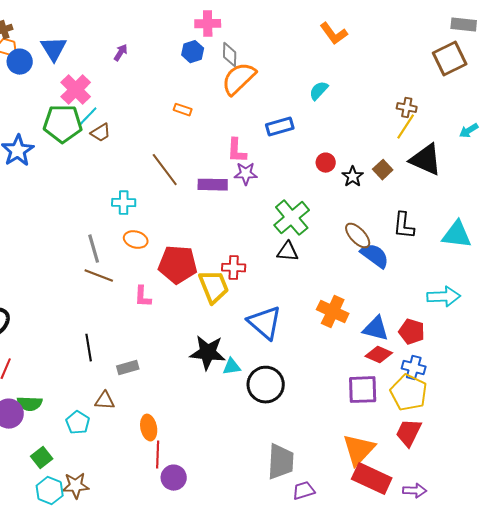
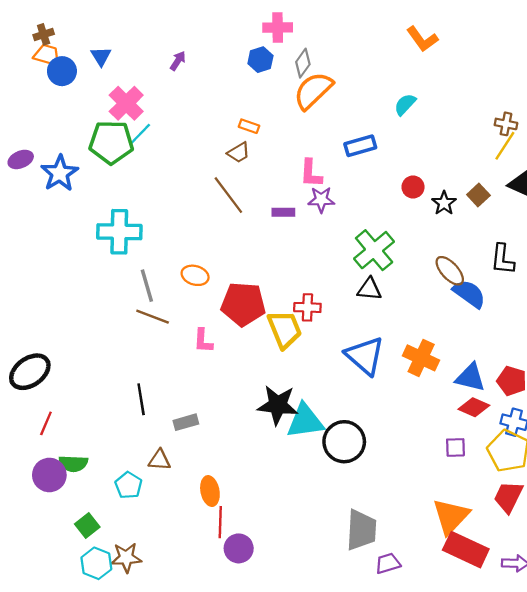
blue triangle: (54, 49) -> (101, 56), size x0.7
gray diamond: (230, 55) -> (303, 63), turned 35
brown trapezoid: (101, 133) -> (239, 153), moved
purple rectangle: (213, 185) -> (283, 212), size x0.7
cyan cross: (124, 203) -> (119, 232), moved, size x1.6
blue triangle: (265, 323) -> (365, 356), moved
cyan triangle: (232, 367) -> (305, 421), size x1.8
purple square: (363, 390) -> (455, 447), size x0.6

